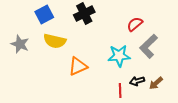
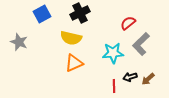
yellow semicircle: (55, 41) -> (71, 38), moved

